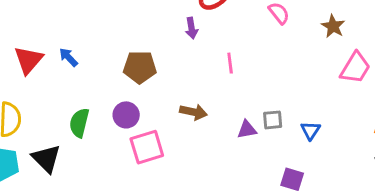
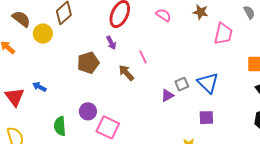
brown pentagon: (140, 67) -> (88, 63), moved
brown arrow: (193, 112) -> (126, 73), moved, turned -126
blue triangle: (310, 131) -> (208, 83), size x1.6
pink square: (147, 147) -> (108, 127), turned -30

